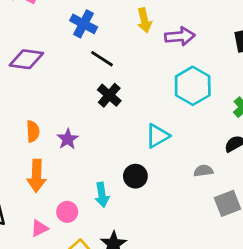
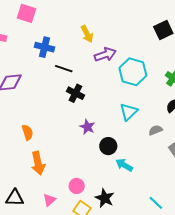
purple arrow: (180, 36) -> (105, 55), moved
cyan triangle: (157, 136) -> (129, 112), moved
purple star: (68, 139) -> (87, 127), moved
cyan arrow: (102, 195) -> (124, 165), moved, turned 144
pink circle: (67, 212) -> (77, 186), moved

